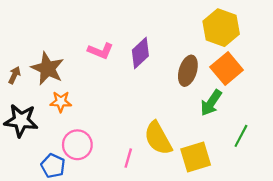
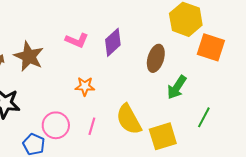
orange square: (227, 69) -> (211, 47), moved, turned -32
orange star: (61, 102) -> (85, 86), moved
pink line: (128, 158) -> (92, 126), moved

